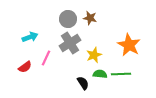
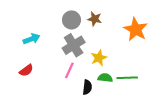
orange star: (129, 45) -> (136, 29), moved
pink line: (46, 58) -> (69, 70), moved
black semicircle: (83, 83) -> (87, 87), turned 40

